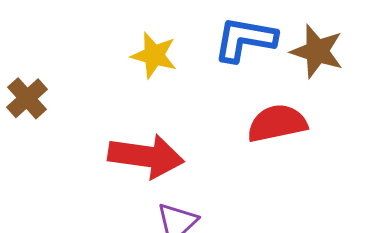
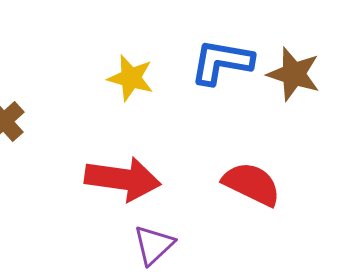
red semicircle: (277, 123) -> (252, 184), moved, turned 38

